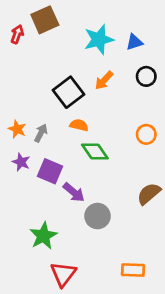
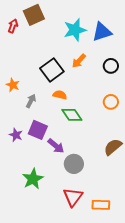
blue triangle: (134, 42) -> (102, 32), size x1.5
black circle: (146, 76) -> (111, 66), moved
orange star: (17, 129) -> (13, 85), moved
purple star: (21, 162) -> (16, 135), moved
red triangle: (63, 274) -> (73, 197), moved

